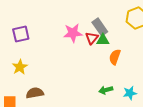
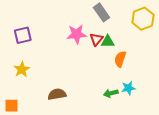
gray rectangle: (100, 27) -> (101, 12), moved
brown semicircle: (35, 93) -> (57, 94), moved
cyan star: (130, 93) -> (128, 88), moved

